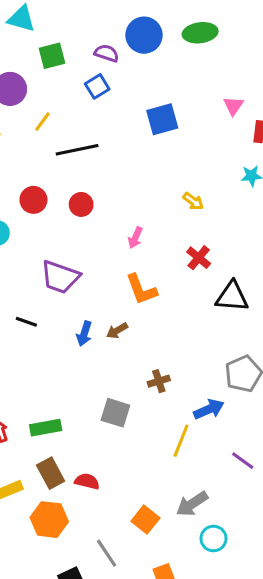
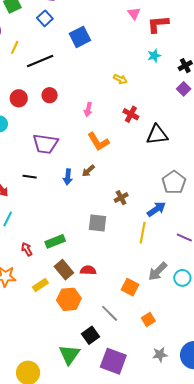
blue square: (162, 119) -> (80, 37), moved
cyan circle: (213, 539) -> (182, 278), moved

